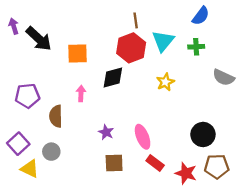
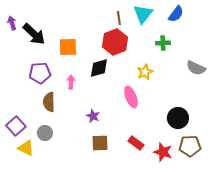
cyan triangle: (163, 41) -> (143, 14), moved
green cross: (196, 47) -> (163, 43), moved
purple pentagon: (27, 96) -> (40, 73), moved
pink ellipse: (143, 137) -> (131, 97), moved

